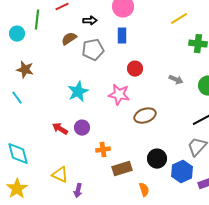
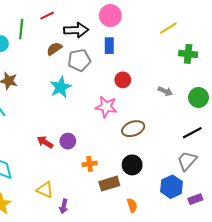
black arrow: (90, 21) -> (76, 30), size x1.6
cyan star: (78, 92) -> (61, 87), moved
black circle: (157, 159) -> (132, 165), moved

